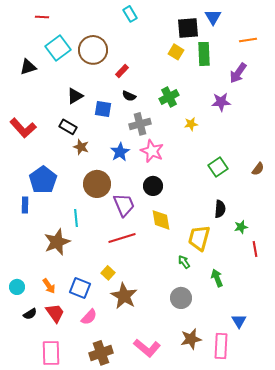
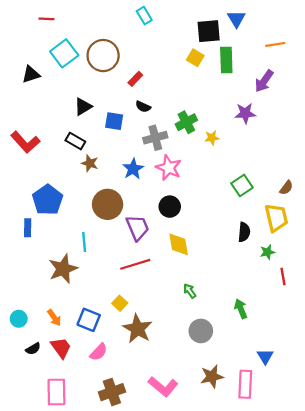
green cross: (169, 97) -> (186, 122), moved
yellow trapezoid: (199, 238) -> (276, 218), moved, turned 152
green arrow: (184, 262) -> (190, 291), moved

